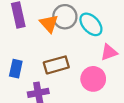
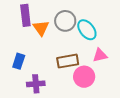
orange triangle: (49, 24) -> (41, 28), moved
brown rectangle: (56, 65) -> (68, 61), moved

